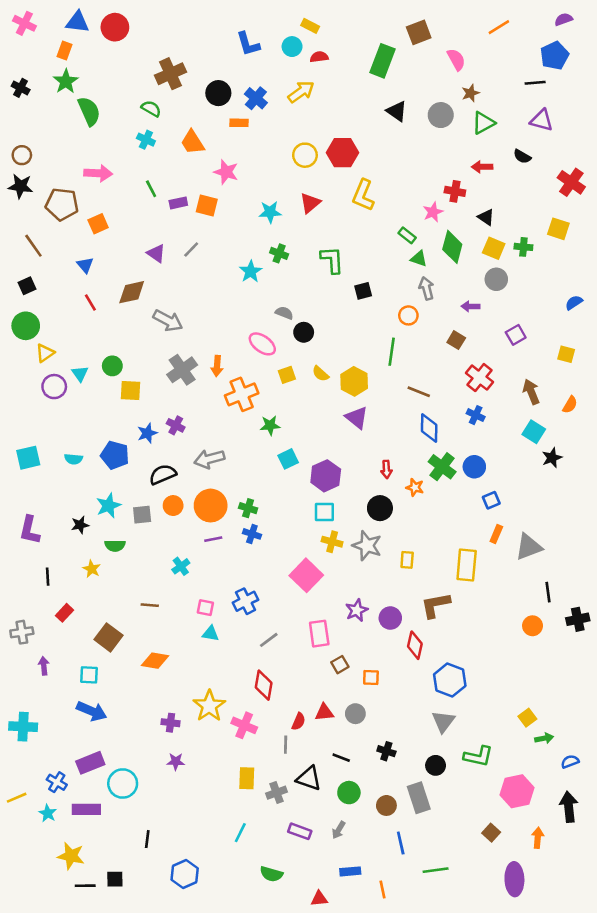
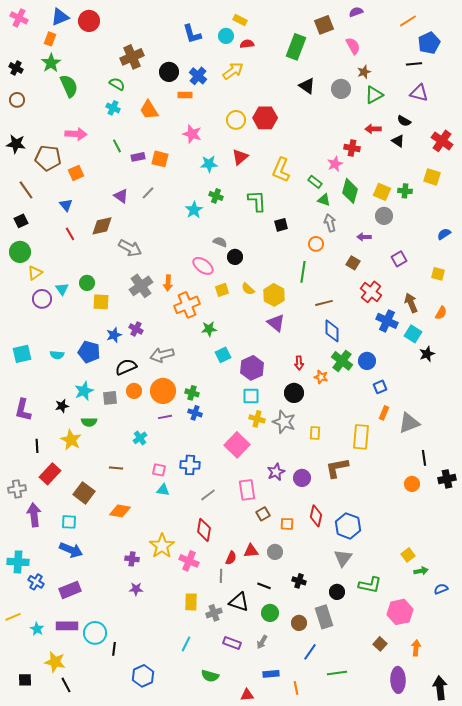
purple semicircle: (564, 19) -> (356, 12), moved
blue triangle: (77, 22) -> (60, 17), turned -30
orange line: (499, 27) -> (408, 21), moved
brown circle: (22, 155) -> (17, 100), moved
pink star: (226, 172) -> (192, 134), moved
yellow L-shape: (363, 195) -> (281, 170), moved
black triangle: (486, 217) -> (398, 141), moved
brown line: (419, 392) -> (324, 303), turned -36
blue cross: (476, 415) -> (387, 321), moved, size x1.5
yellow star: (92, 569) -> (71, 440), size x1.5
blue cross: (245, 601) -> (190, 465), turned 30
red rectangle: (64, 613) -> (50, 474), size x1.5
red diamond: (415, 645) -> (316, 516), moved
purple arrow: (44, 666) -> (34, 515), size x1.6
blue cross: (57, 782) -> (36, 582), moved
cyan circle: (123, 784) -> (95, 633), moved
black arrow: (569, 807) -> (440, 688), moved
blue line: (401, 843) -> (310, 652), turned 48
black square: (115, 879) -> (25, 680), moved
black line: (85, 886) -> (66, 685), turned 63

